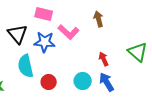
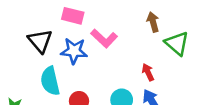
brown arrow: (99, 19) -> (153, 22), moved
green triangle: (138, 52) -> (177, 43), moved

